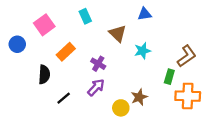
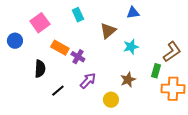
brown triangle: (118, 33) -> (108, 31), turned 36
orange rectangle: (66, 52) -> (60, 48), turned 72
purple cross: (98, 64) -> (78, 57), moved
brown star: (139, 97) -> (128, 80), moved

